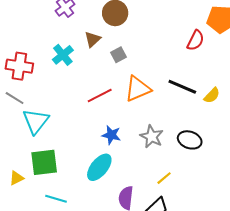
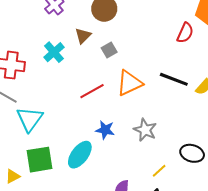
black ellipse: (190, 140) -> (192, 153), moved
cyan ellipse: (99, 167) -> (80, 155), moved

